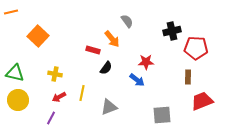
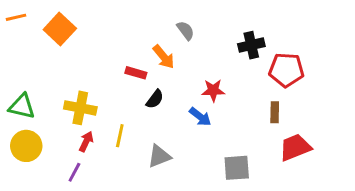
orange square: (38, 36) -> (60, 29), moved
yellow cross: (55, 74) -> (80, 108), size x1.5
red arrow: (59, 97) -> (86, 142), turned 144

